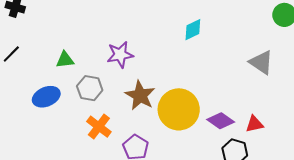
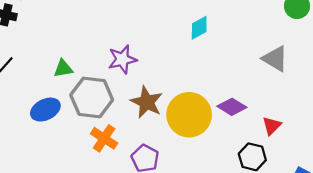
gray hexagon: (90, 88) -> (92, 97), size x1.5
purple diamond: (221, 121) -> (232, 107), moved
red triangle: (254, 124) -> (272, 126), turned -30

